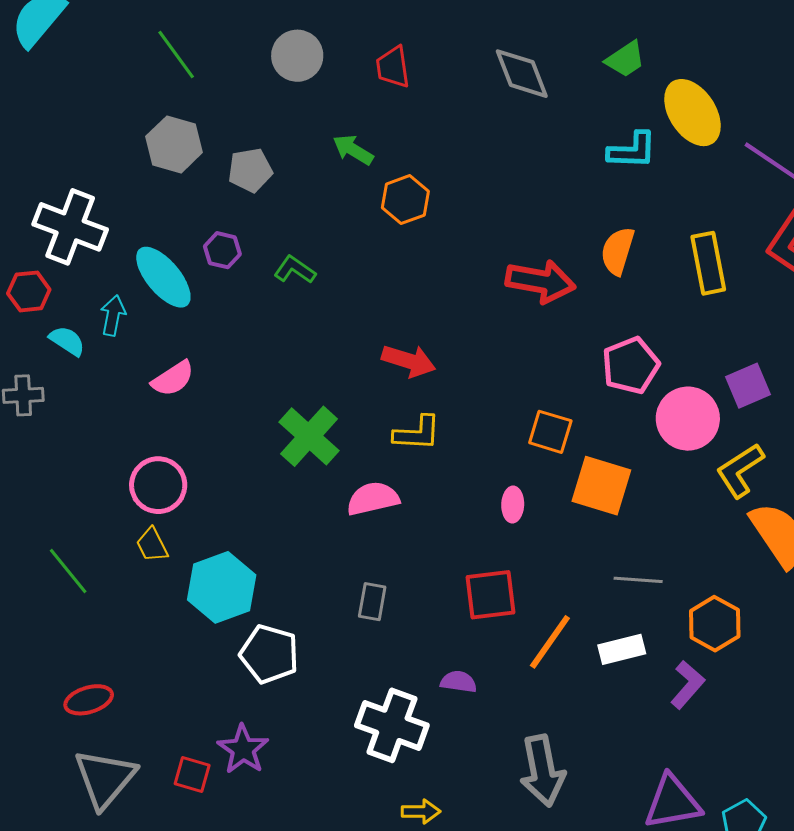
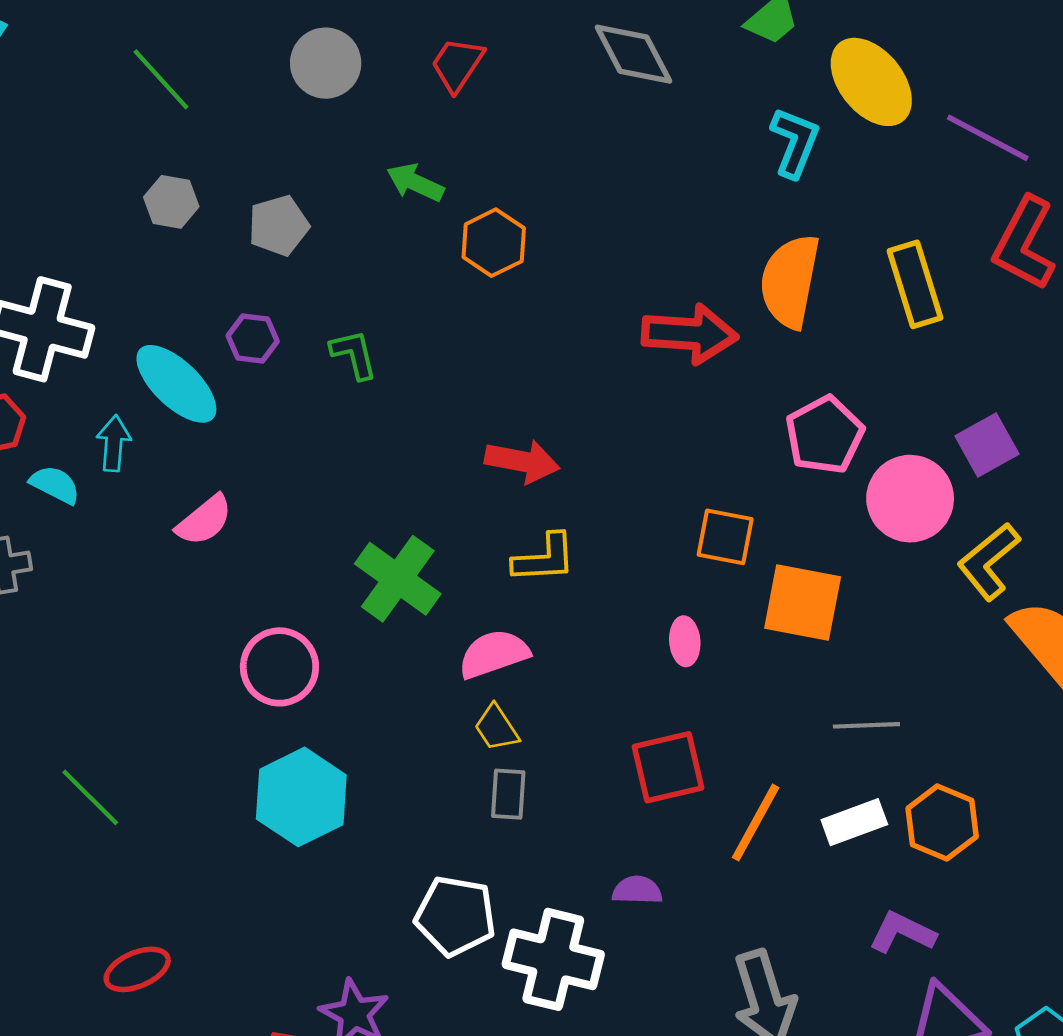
red trapezoid: (393, 67) -> (457, 64), turned 48
gray hexagon: (174, 144) -> (171, 202), size x0.7
cyan L-shape: (632, 150) -> (795, 142), turned -64
orange semicircle: (618, 251) -> (790, 281), size x1.4
green L-shape: (295, 270) -> (354, 354), turned 48
pink circle: (158, 485) -> (279, 667), moved
yellow trapezoid: (152, 545) -> (496, 728), moved
orange hexagon: (715, 624) -> (942, 823), moved
white pentagon: (269, 654) -> (455, 916), moved
purple L-shape: (688, 685) -> (902, 932), moved, turned -99

